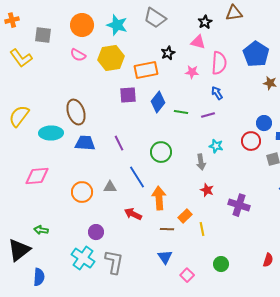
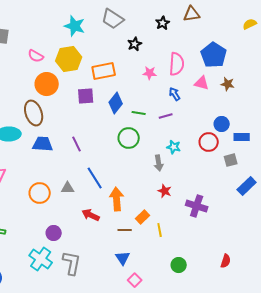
orange circle: (82, 25) -> (47, 84), moved
pink triangle: (198, 42) -> (202, 83), moved
black star: (168, 53) -> (135, 44), moved
green circle: (161, 152) -> (129, 138), moved
pink square: (187, 275) -> (135, 280), moved

